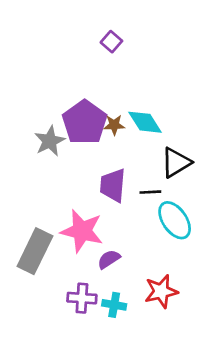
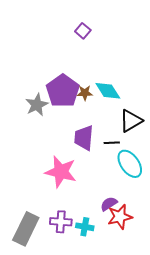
gray rectangle: (35, 251) -> (26, 229), moved
purple semicircle: (109, 259) -> (109, 204), moved

